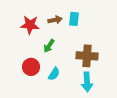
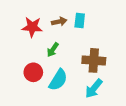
cyan semicircle: (54, 74) -> (58, 80), size x1.5
cyan arrow: (87, 82) -> (94, 89), turned 42

